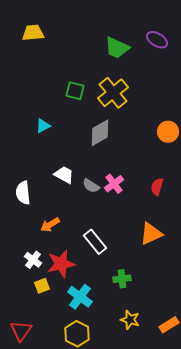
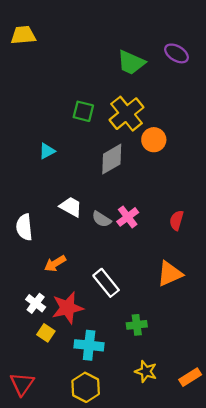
yellow trapezoid: (33, 33) -> (23, 35), moved
orange circle: (168, 132) -> (154, 140), moved
yellow square: (42, 286) -> (46, 333), turned -35
cyan cross: (80, 297) -> (89, 345), turned -30

